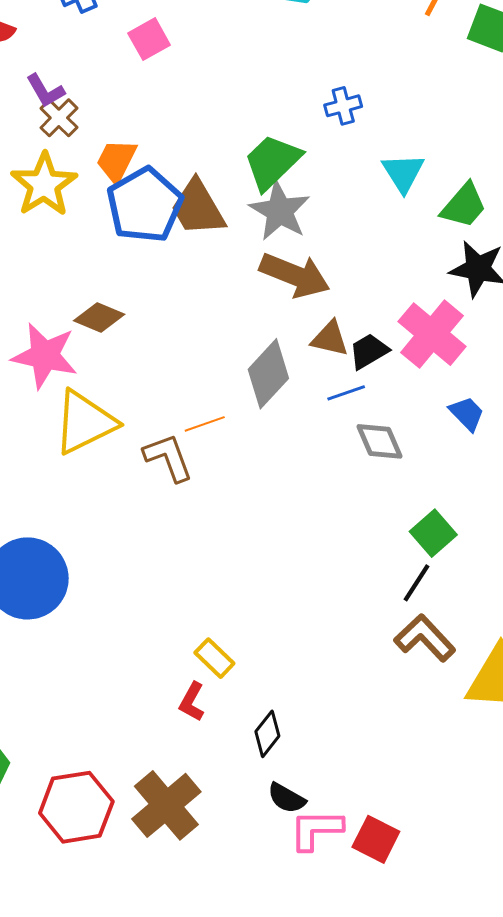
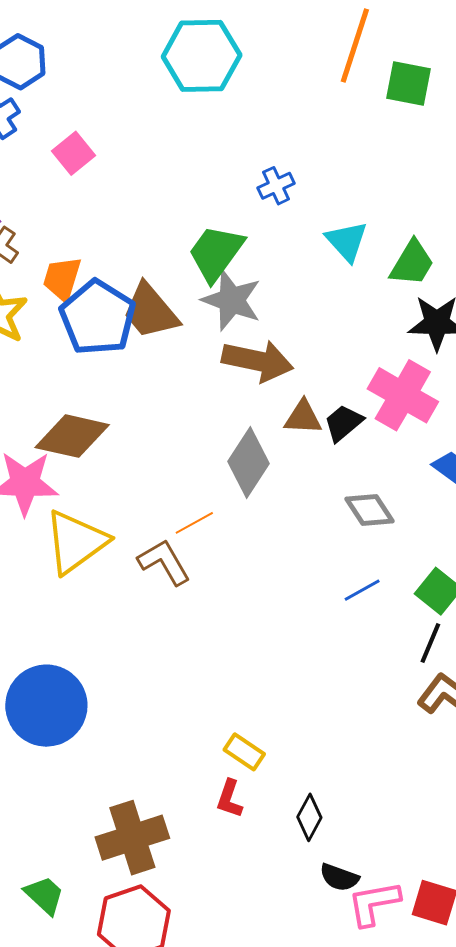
brown diamond: (99, 317) -> (72, 436), size x1.5
blue line: (346, 393) -> (362, 590), moved
brown cross: (166, 805) -> (132, 838), moved, turned 32

